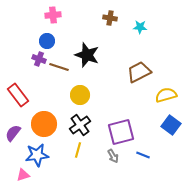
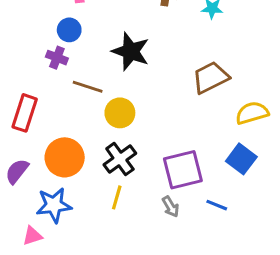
brown line: (59, 67) -> (88, 87), moved
red rectangle: (18, 95) -> (25, 113), turned 55
blue square: (171, 125) -> (241, 159), moved

